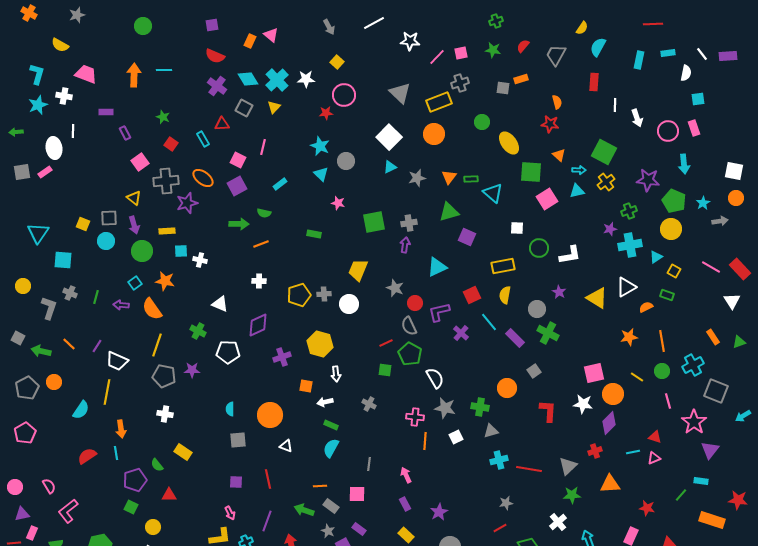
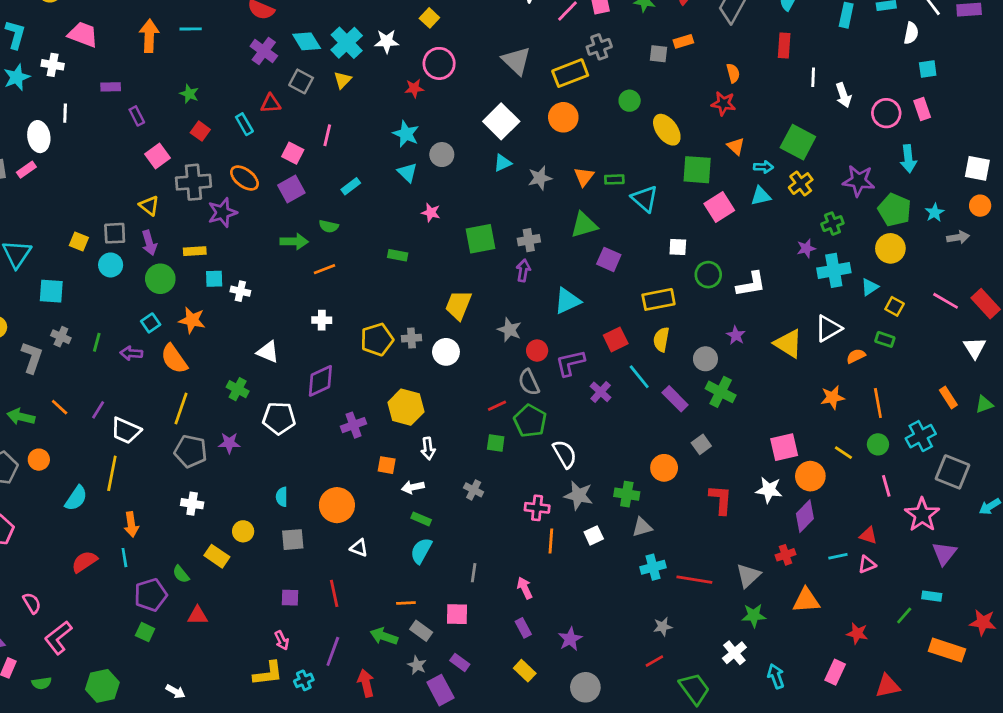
yellow circle: (153, 527) -> (243, 531), moved

